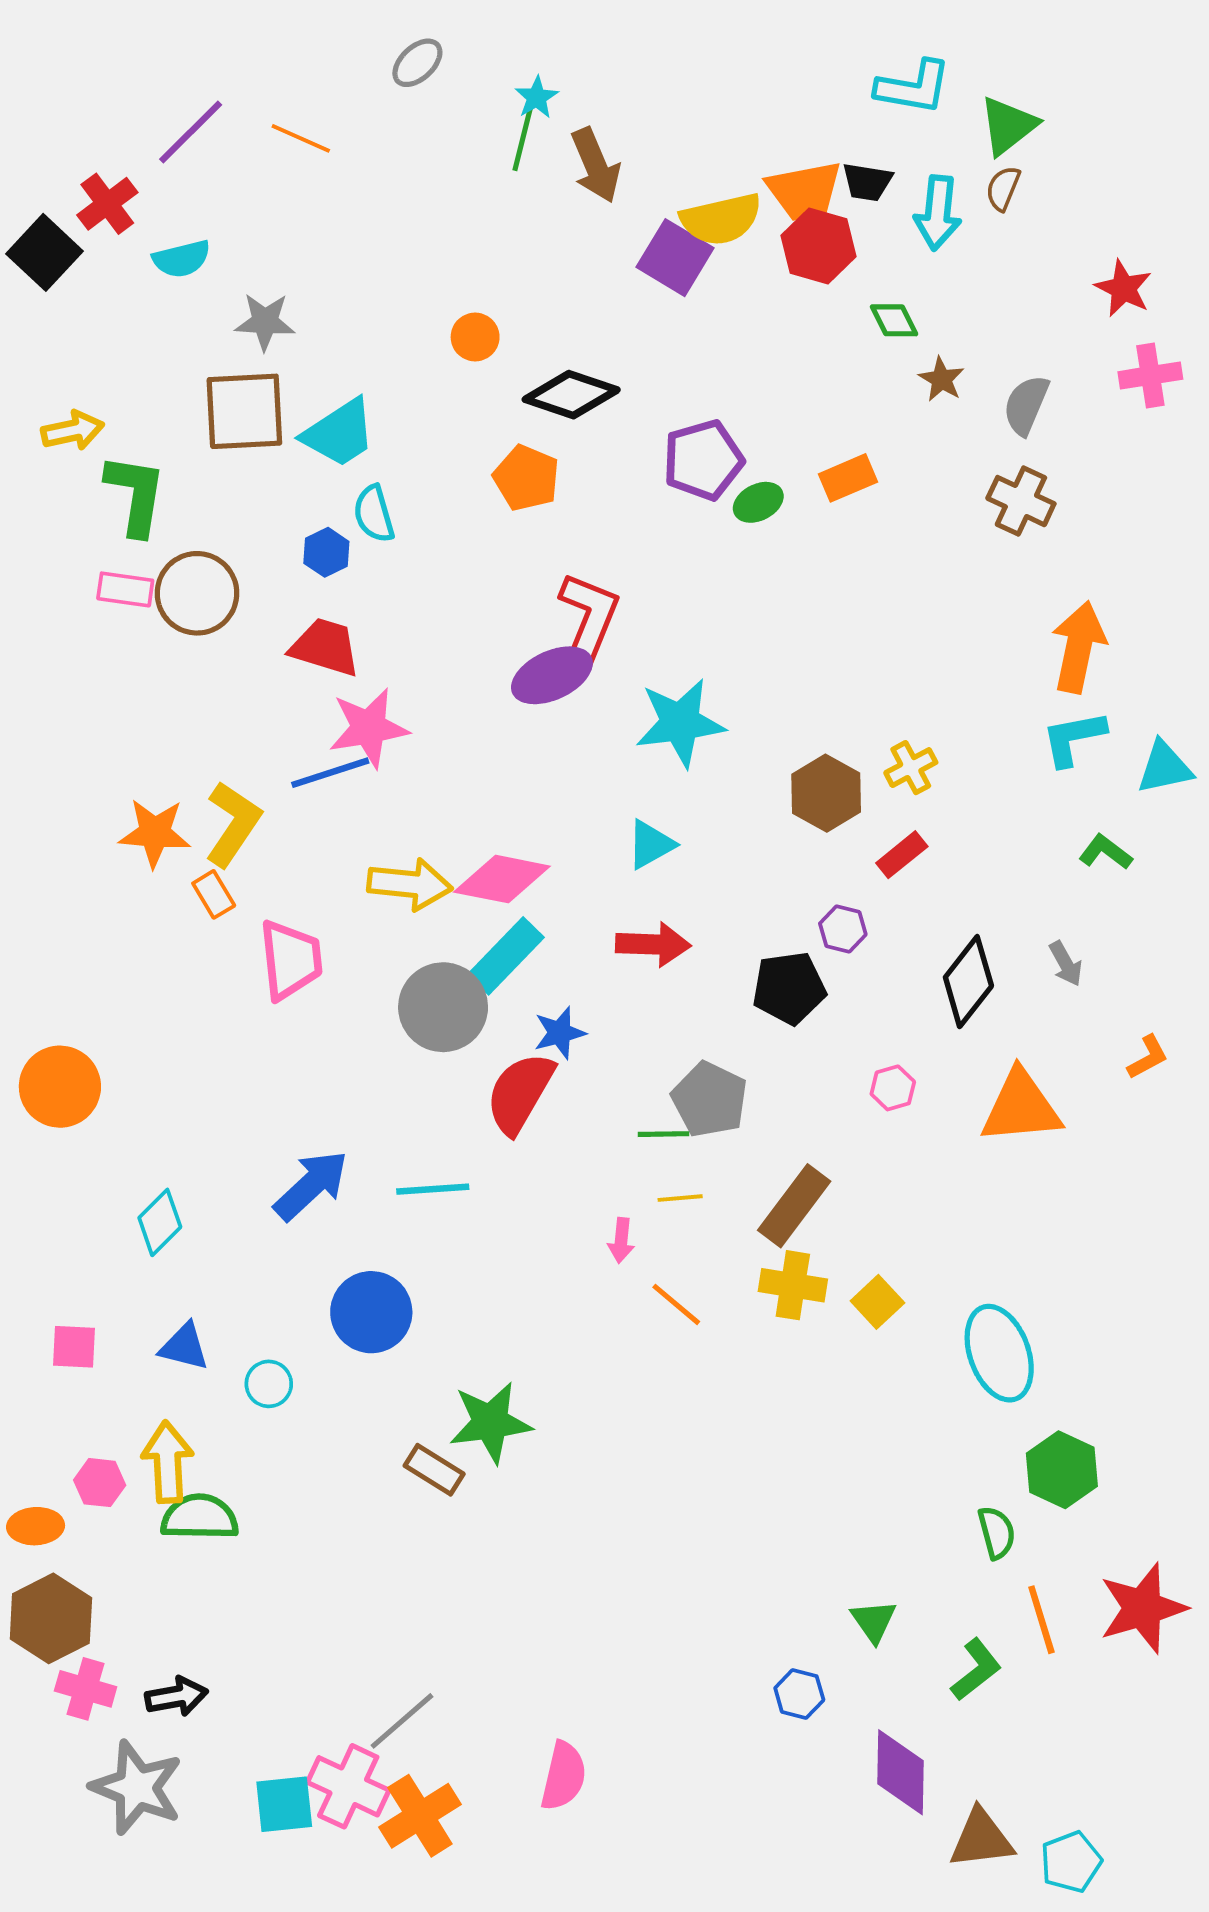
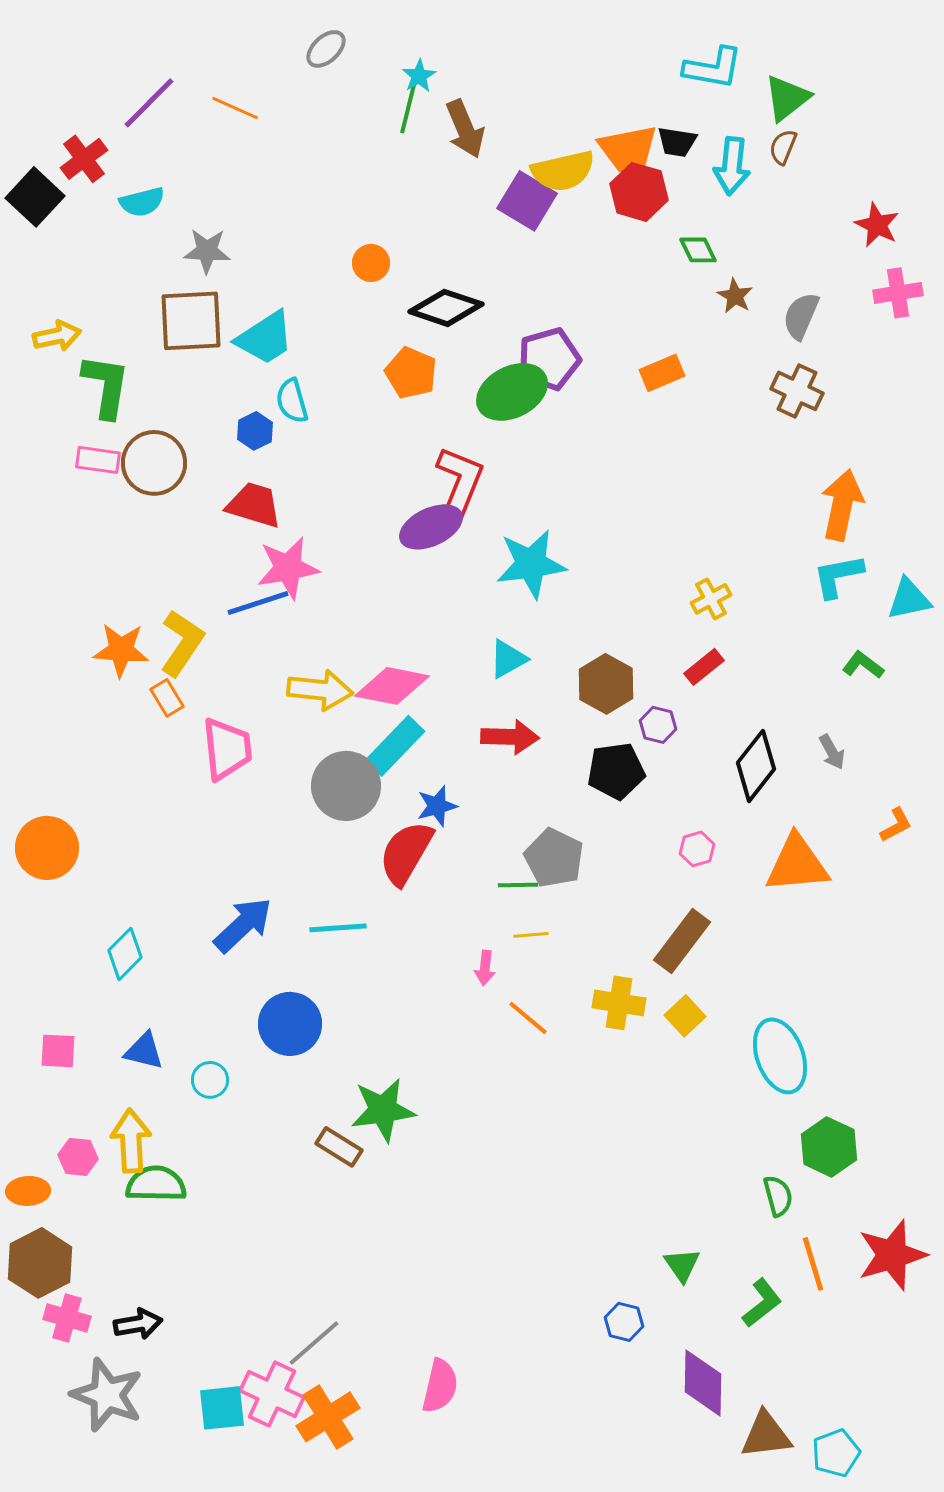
green ellipse: (758, 502) -> (512, 392), moved, size x1.8
brown hexagon: (826, 793) -> (606, 684), moved
brown rectangle: (794, 1206) -> (682, 941), moved

